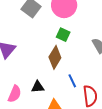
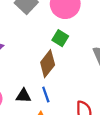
blue line: (72, 81) -> (46, 94), moved

